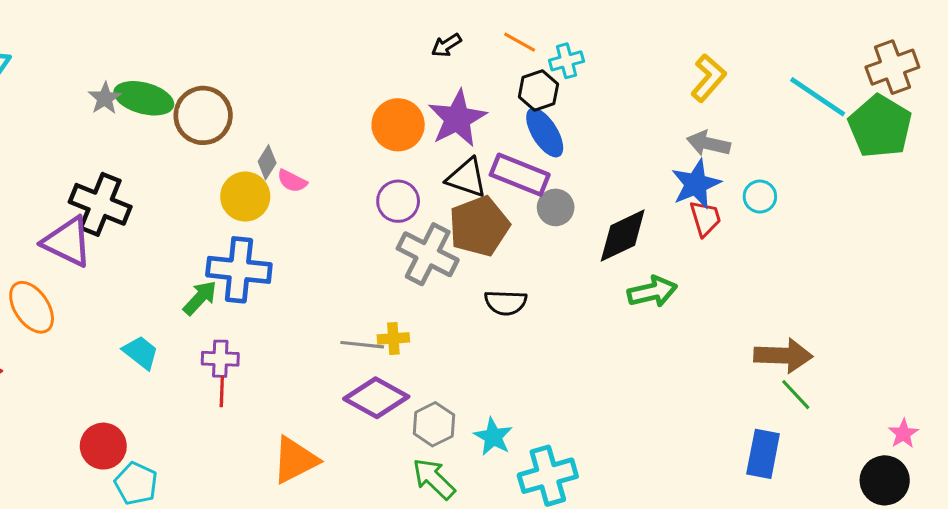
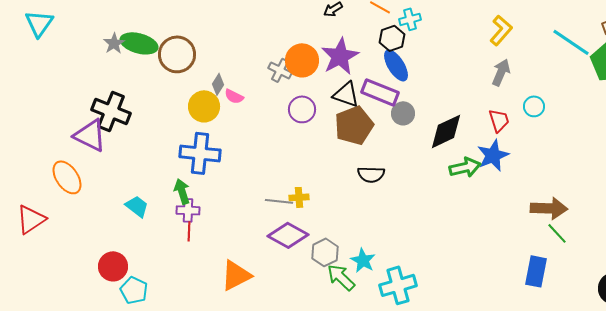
gray arrow: (708, 143) -> (501, 72), turned 100
blue star: (696, 184) -> (493, 155), moved
gray cross: (428, 254) -> (280, 70), moved, size x0.6
green arrow: (200, 298) -> (182, 191), moved, turned -60
green arrow: (434, 479) -> (341, 277), moved

